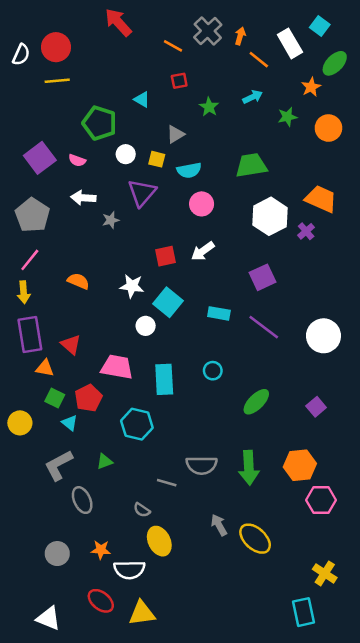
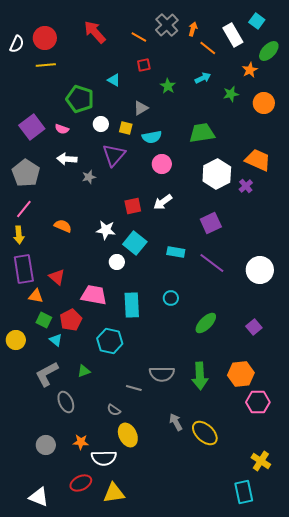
red arrow: (118, 22) -> (95, 32), moved
red ellipse: (101, 601) -> (81, 483), turned -65

